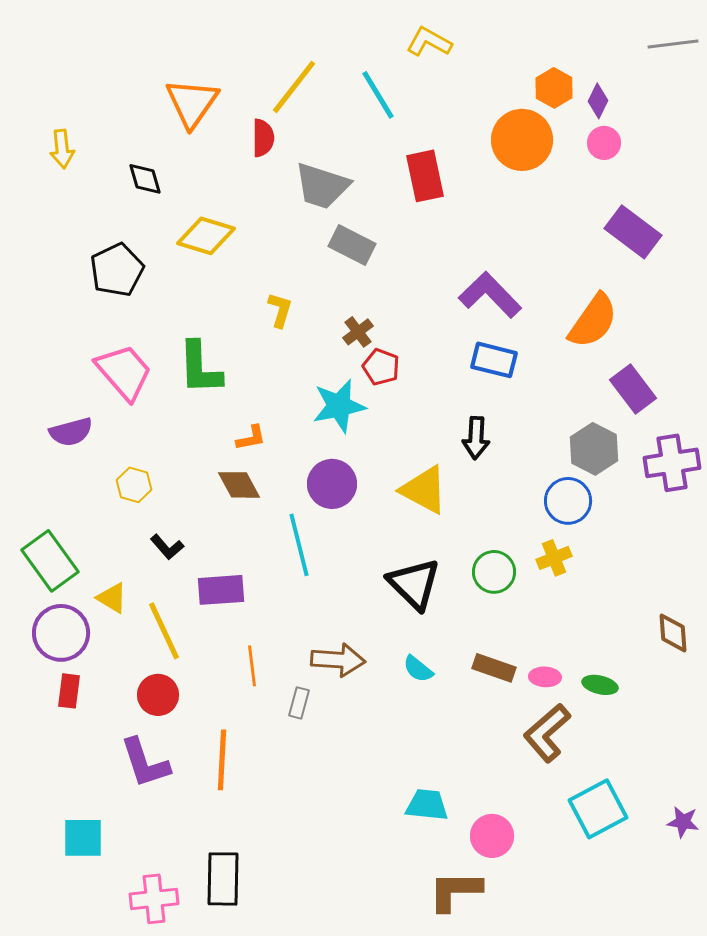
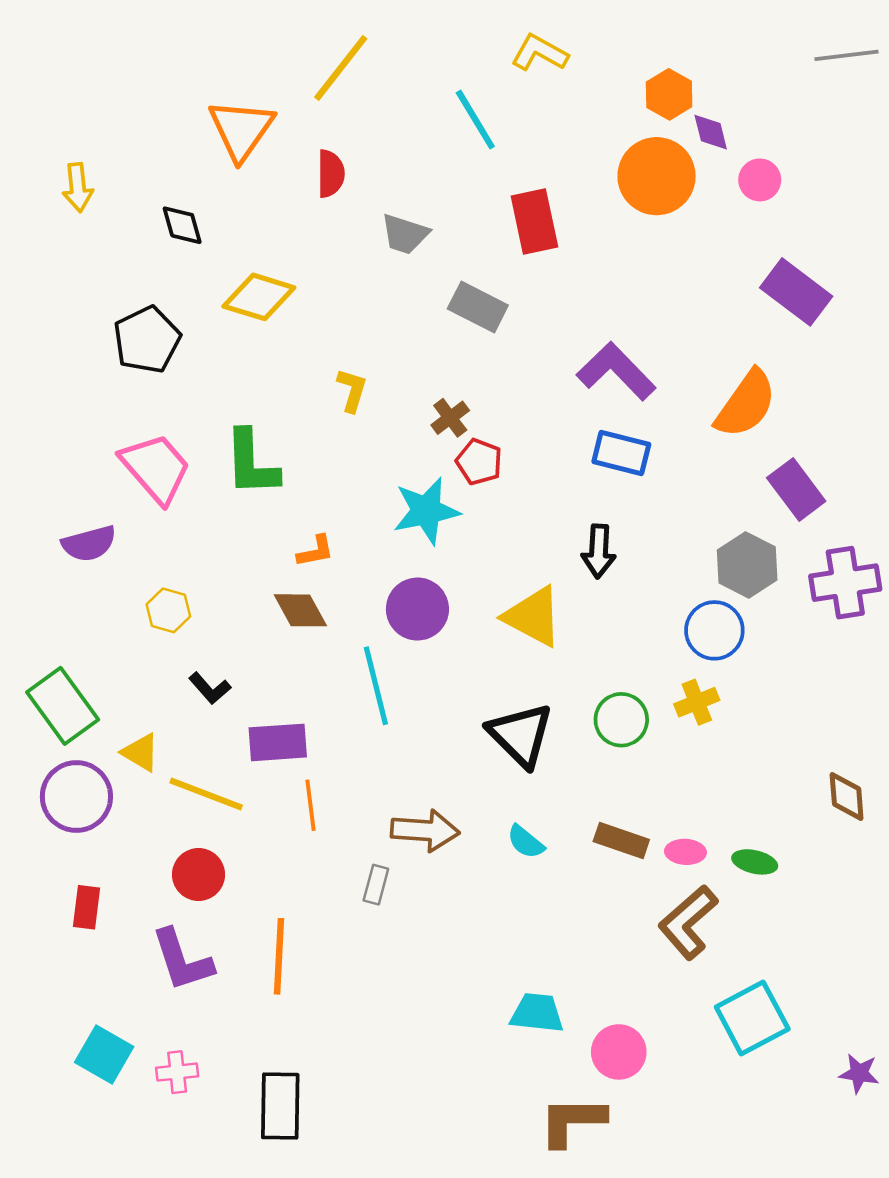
yellow line: (294, 87) -> (341, 68), moved
orange hexagon: (554, 88) -> (669, 94), moved
purple diamond: (598, 101) -> (711, 132), moved, turned -40
gray trapezoid: (322, 186) -> (405, 234), size x0.7
gray rectangle: (352, 245) -> (478, 307), moved
yellow line: (164, 631) -> (206, 794), turned -44
orange line: (252, 666) -> (310, 805), moved
red rectangle: (69, 691) -> (87, 907), moved
purple star: (683, 822) -> (859, 1073), moved
cyan square: (83, 838) -> (104, 1054), turned 30
pink cross: (154, 899) -> (177, 1072), moved, size x0.7

